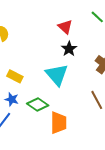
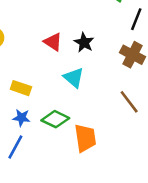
red triangle: (65, 27) -> (53, 42), moved
cyan triangle: (57, 75) -> (74, 78), size x0.7

